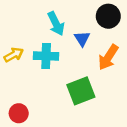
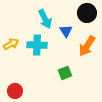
green square: (81, 91) -> (65, 73), size x0.6

